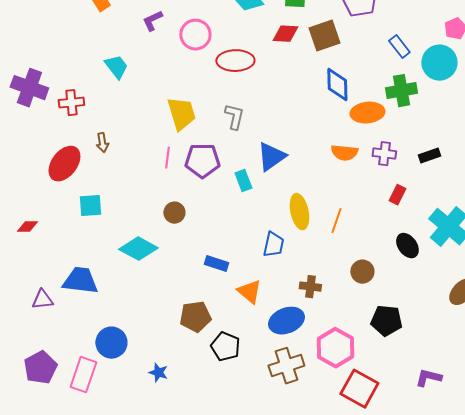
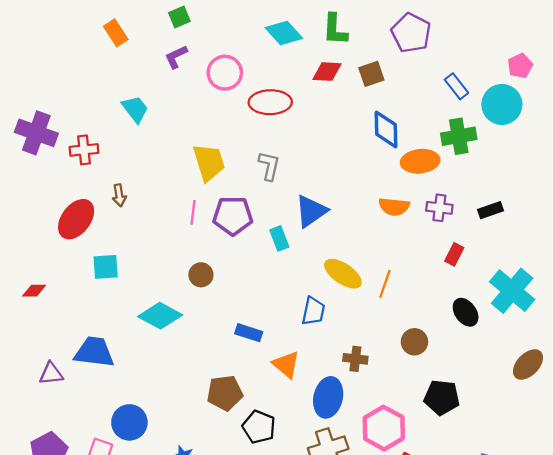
brown square: (324, 36) -> (371, 74), size x0.7
yellow ellipse: (299, 212) -> (343, 274), turned -44
blue ellipse: (286, 321) -> (328, 397), turned -56

